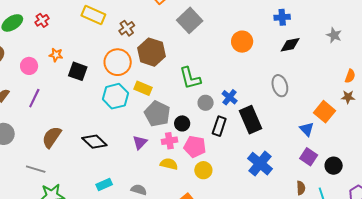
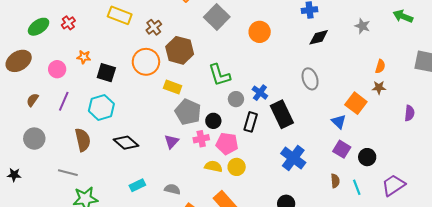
orange circle: (242, 42) -> (260, 32), moved
cyan hexagon: (115, 96) -> (101, 107), moved
brown semicircle: (52, 137) -> (83, 140), turned 135
yellow semicircle: (169, 164) -> (213, 166), moved

